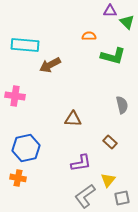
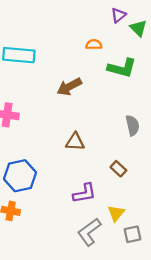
purple triangle: (110, 11) -> (118, 15), turned -40
brown arrow: (50, 65) -> (69, 87), moved

